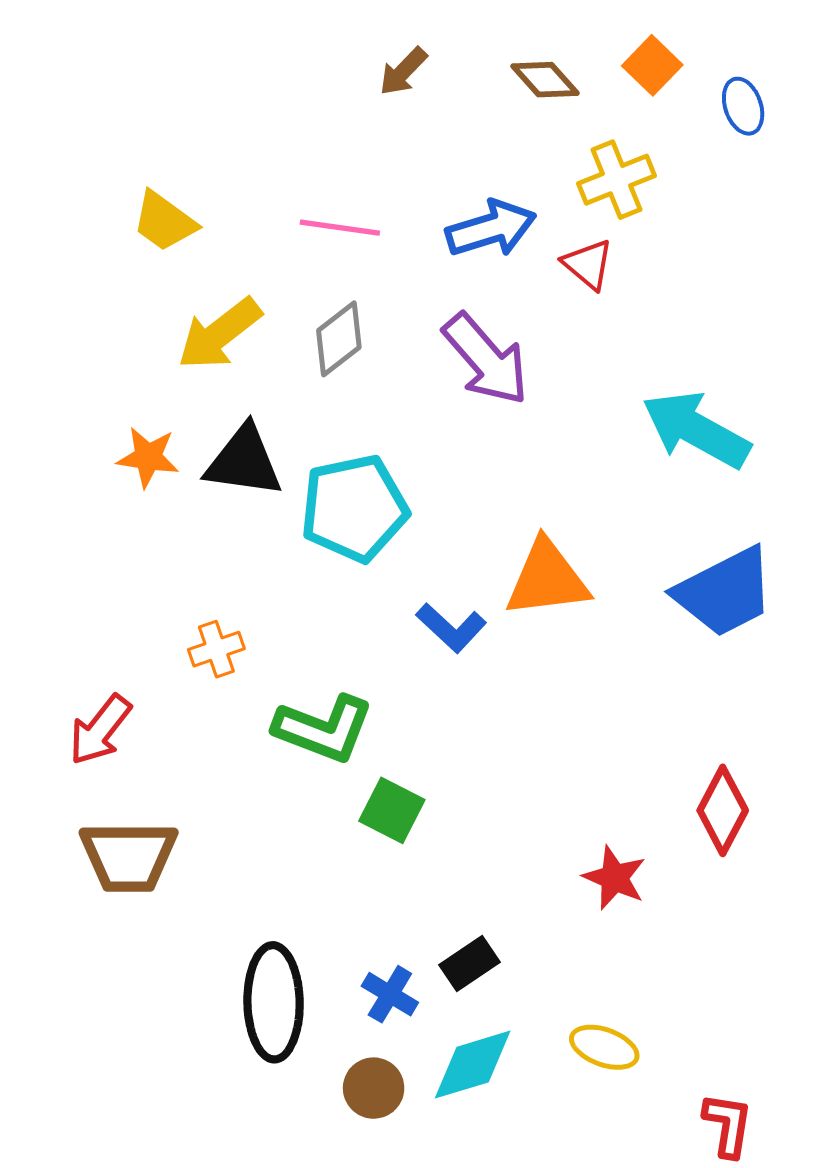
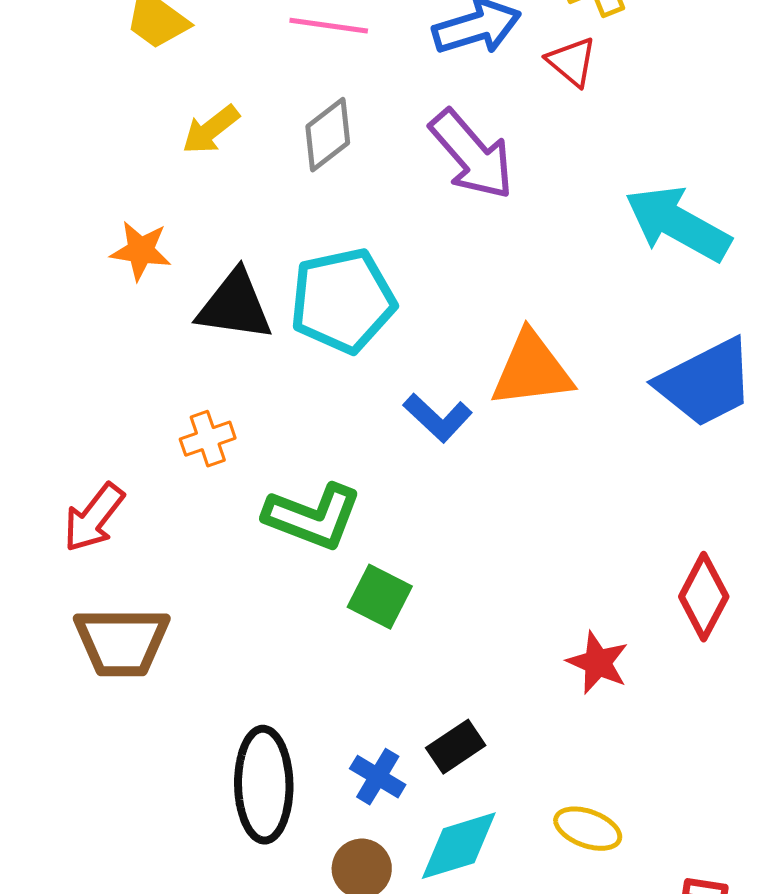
yellow arrow: (219, 334) -> (211, 130), size x0.7
black triangle: (244, 461) -> (235, 306), moved

